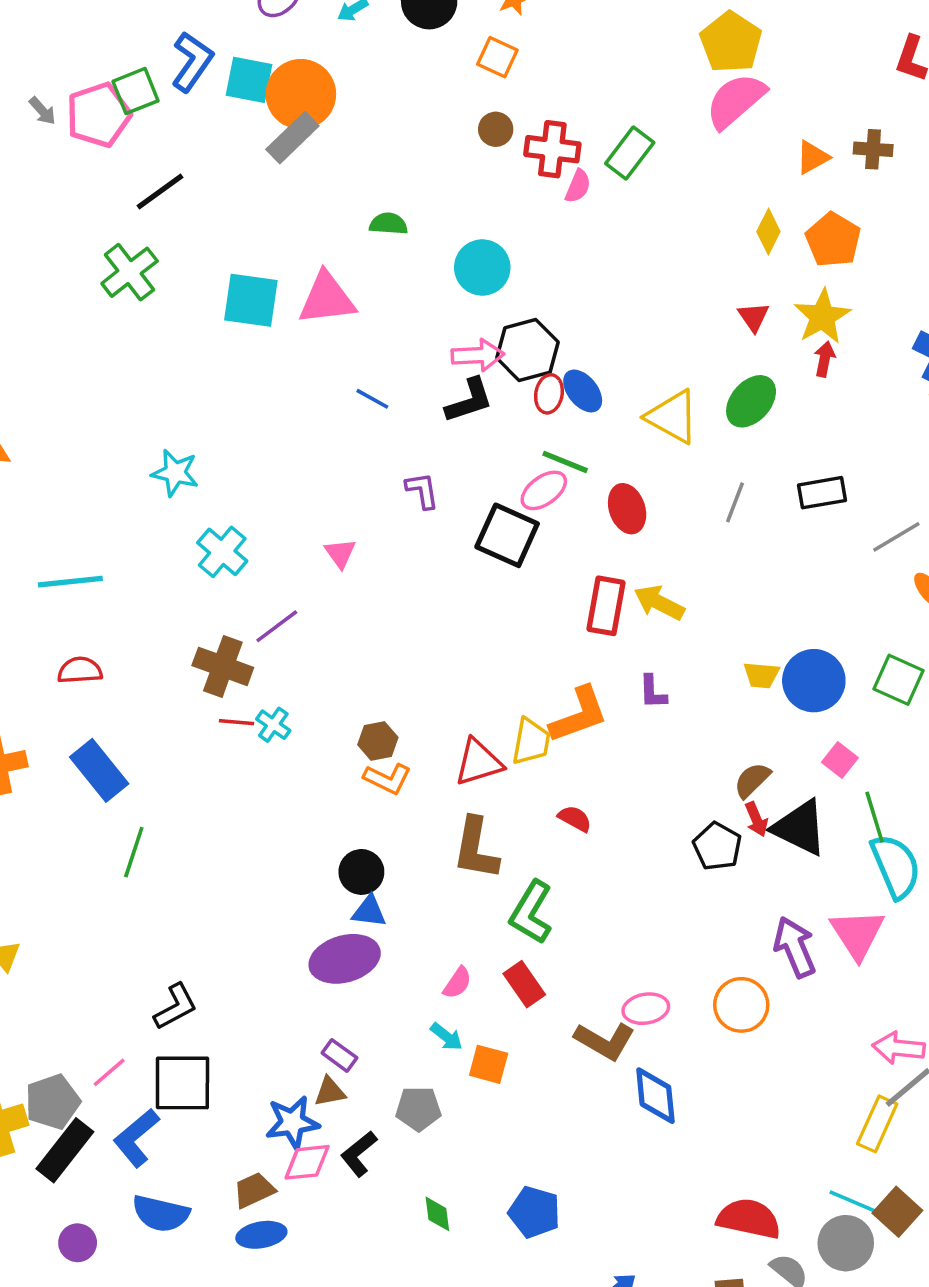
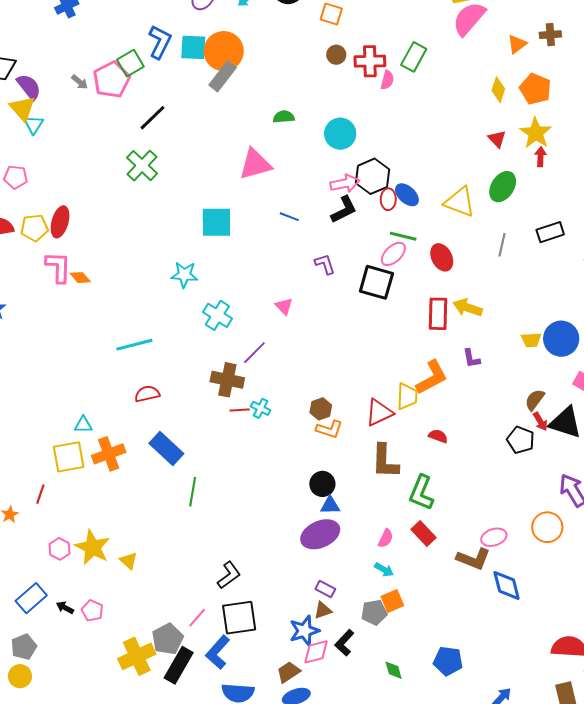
cyan square: (251, 300) -> (216, 222), moved
orange square: (489, 1064) -> (392, 601), moved, turned -30

